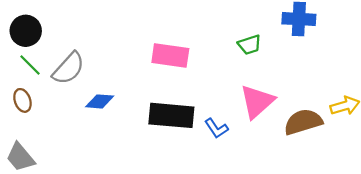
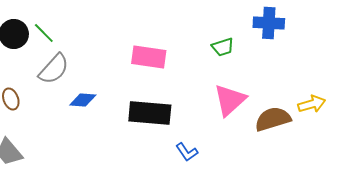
green line: (30, 65) -> (44, 33), moved
blue L-shape: (216, 128) -> (187, 152), moved

